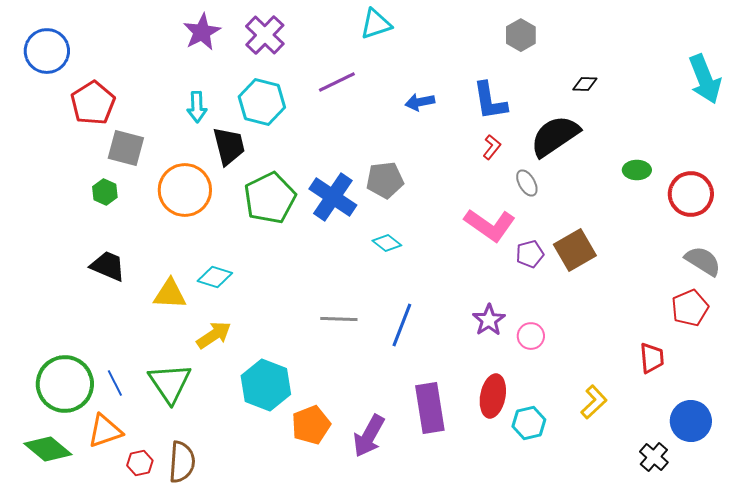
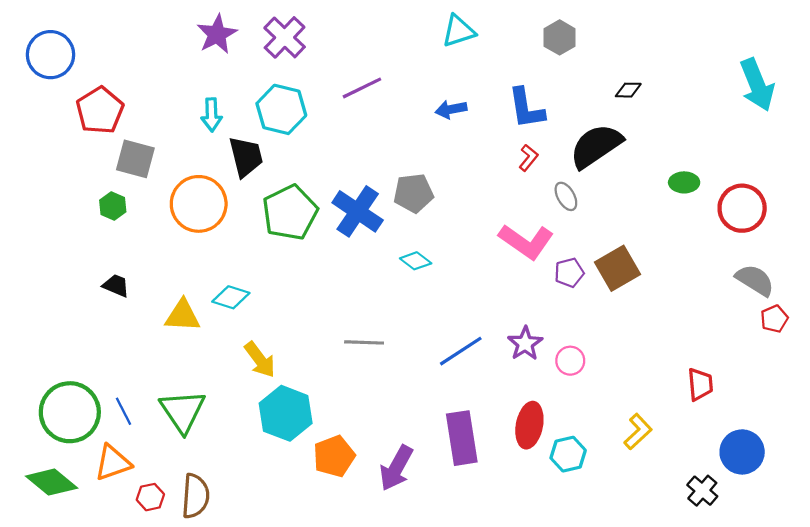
cyan triangle: (376, 24) -> (459, 31), moved
black trapezoid: (108, 266) -> (116, 286), size x0.7
red pentagon: (690, 308) -> (774, 319), moved, size x0.7
blue line: (402, 325) -> (461, 351), moved, turned 36
yellow arrow: (214, 335) -> (260, 360), moved, turned 87

